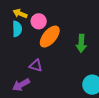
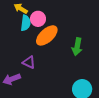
cyan semicircle: (17, 29) -> (26, 23), moved

